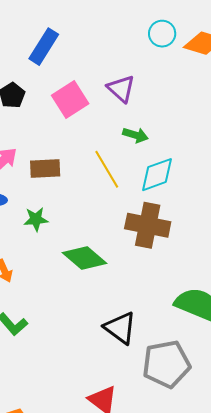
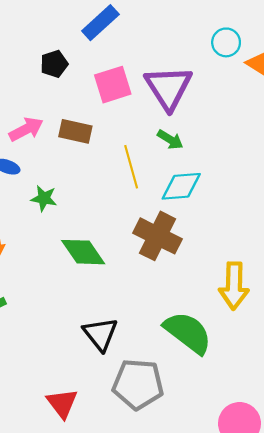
purple triangle: (121, 89) -> (168, 88), size x1.6
brown rectangle: (45, 168) -> (75, 131), moved

